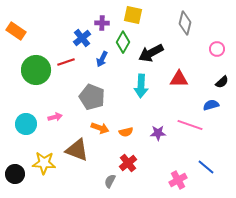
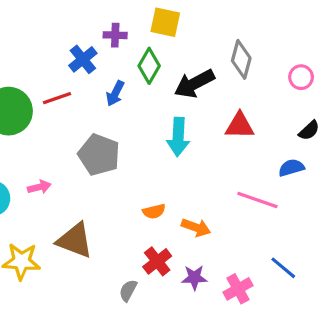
gray diamond: (185, 23) -> (241, 59), moved
orange arrow: (100, 128) -> (196, 227), moved
purple star: (158, 133) -> (194, 278), moved

